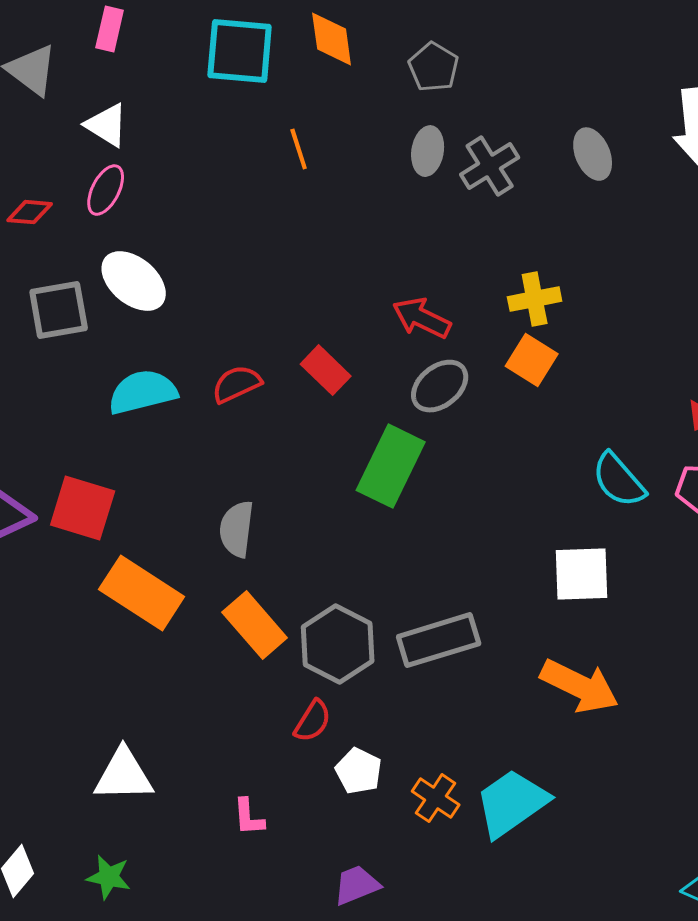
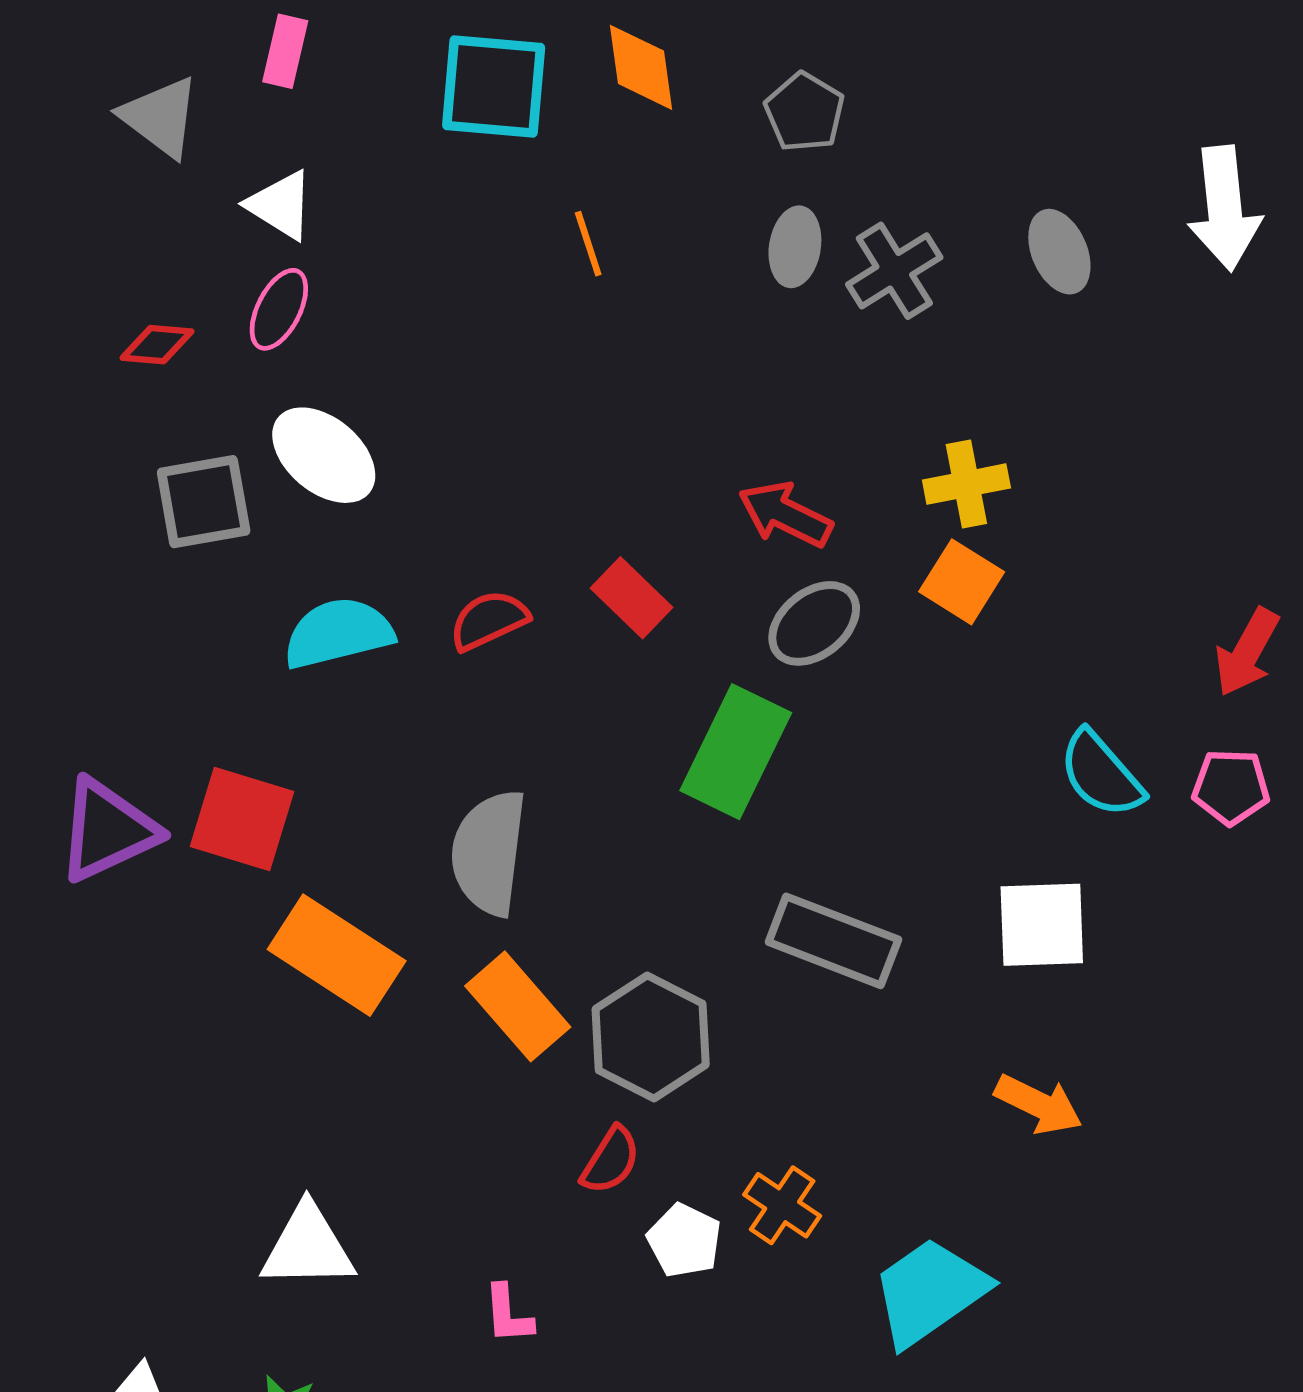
gray semicircle: (237, 529) -> (489, 853), size x1.4
gray rectangle: (439, 640) -> (833, 941), moved, turned 38
orange arrow: (580, 686) -> (1039, 1104), size x0.7
orange cross: (436, 798) -> (782, 1205), moved

